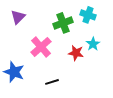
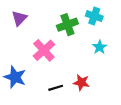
red star: (76, 53) -> (81, 82), moved

